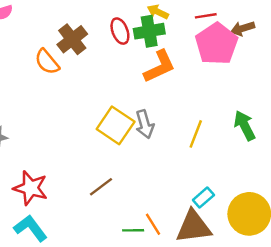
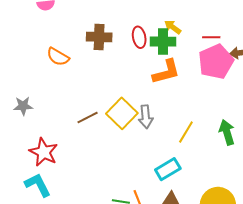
brown cross: (72, 39) -> (99, 37), turned 30
orange semicircle: (47, 62) -> (58, 57), moved, turned -30
brown line: (101, 187) -> (88, 118), moved
cyan rectangle: (203, 198) -> (168, 169), moved, size x1.4

